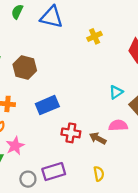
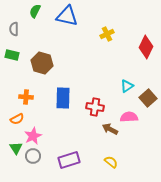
blue rectangle: (47, 105) -> (63, 98), turned -65
red cross: (71, 133) -> (95, 107), moved
yellow semicircle: (99, 174) -> (111, 162), turned -40
gray circle: (28, 179) -> (33, 156), moved

